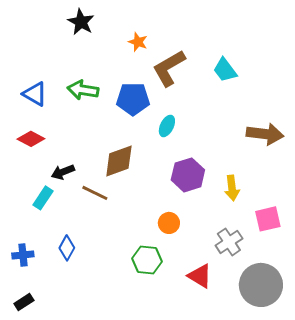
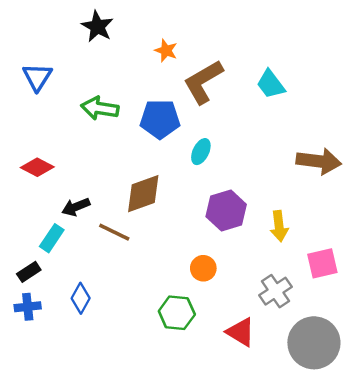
blue triangle: (35, 94) -> (37, 77), moved, turned 32
black rectangle: (24, 302) -> (29, 272), moved

